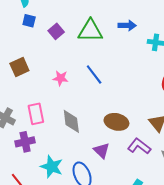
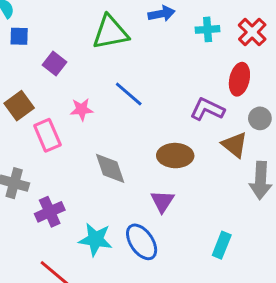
purple square: (56, 31) -> (55, 64), moved
pink rectangle: (36, 114) -> (47, 135), moved
purple L-shape: (139, 146) -> (207, 109), moved
purple triangle: (102, 151) -> (162, 201), turned 30

